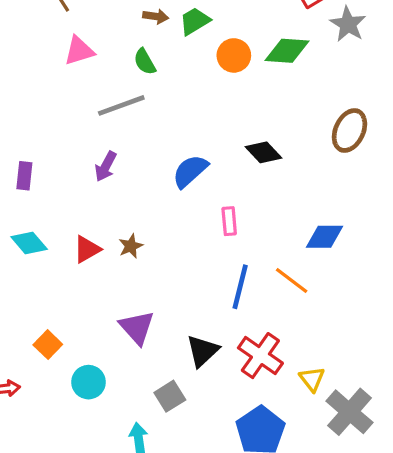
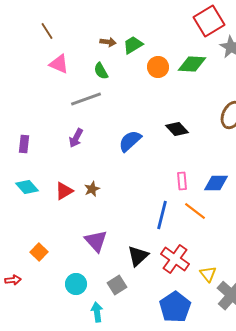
pink triangle: (79, 51) -> (59, 64), turned 40
pink rectangle: (229, 221) -> (182, 181), moved
cyan circle: (88, 382) -> (76, 284), moved

